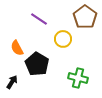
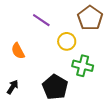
black pentagon: (37, 64) -> (55, 87), moved
green cross: (78, 78) -> (83, 66), moved

